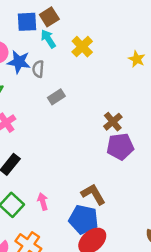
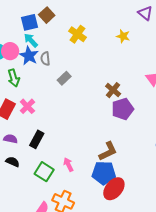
cyan arrow: (48, 39) -> (31, 40), moved
blue star: (19, 62) -> (29, 56), turned 30
brown L-shape: (93, 194) -> (108, 151), turned 105

